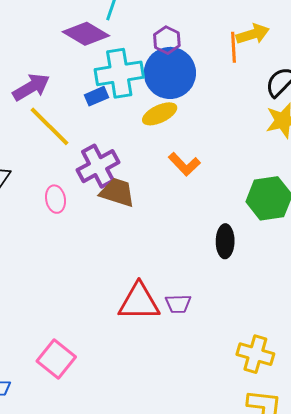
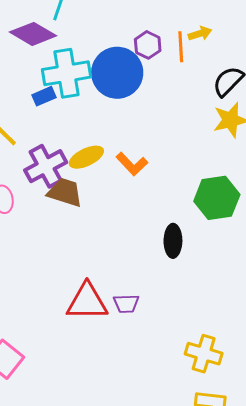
yellow arrow: (253, 34) -> (200, 34), size x0.7
purple hexagon: (167, 40) -> (148, 45), moved
yellow ellipse: (160, 114) -> (86, 157), moved

